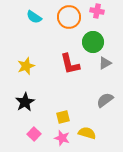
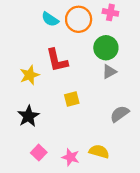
cyan semicircle: (34, 17) -> (50, 19), moved
gray triangle: (105, 63) -> (109, 72), moved
red L-shape: (70, 64) -> (57, 60), moved
yellow square: (63, 117) -> (72, 99), moved

